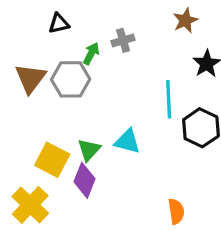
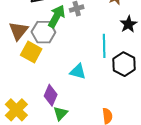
green arrow: (91, 54) -> (57, 16), size x1.6
green triangle: (89, 150) -> (60, 113), moved
yellow square: (52, 160) -> (31, 52), moved

